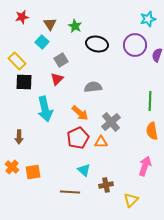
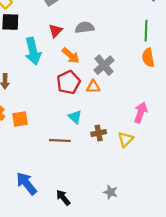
red triangle: (57, 79) -> (56, 31), moved
green line: (150, 101) -> (146, 31), moved
orange semicircle: (152, 131) -> (148, 58), moved
yellow triangle: (131, 200) -> (126, 139), moved

